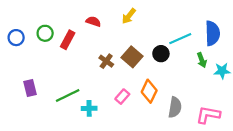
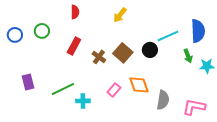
red semicircle: (93, 21) -> (75, 12), moved, turned 72
red rectangle: (68, 40) -> (74, 46), moved
orange diamond: (149, 91) -> (139, 85), turned -45

